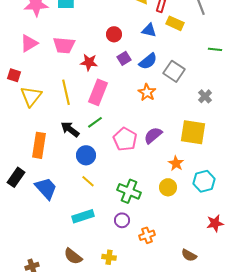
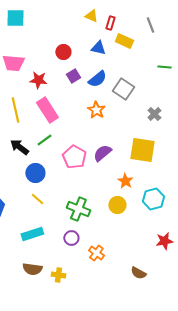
pink rectangle: (98, 92) -> (47, 110), turned -55
orange cross: (147, 235) -> (96, 253), turned -35
brown semicircle: (73, 256) -> (32, 269), moved, turned -30

